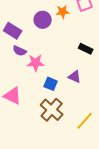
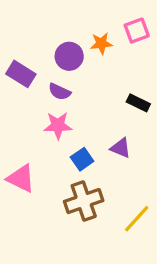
purple semicircle: (20, 51) -> (60, 92), moved
blue square: (51, 84) -> (82, 159), turned 32
brown cross: (52, 110) -> (84, 201), turned 30

